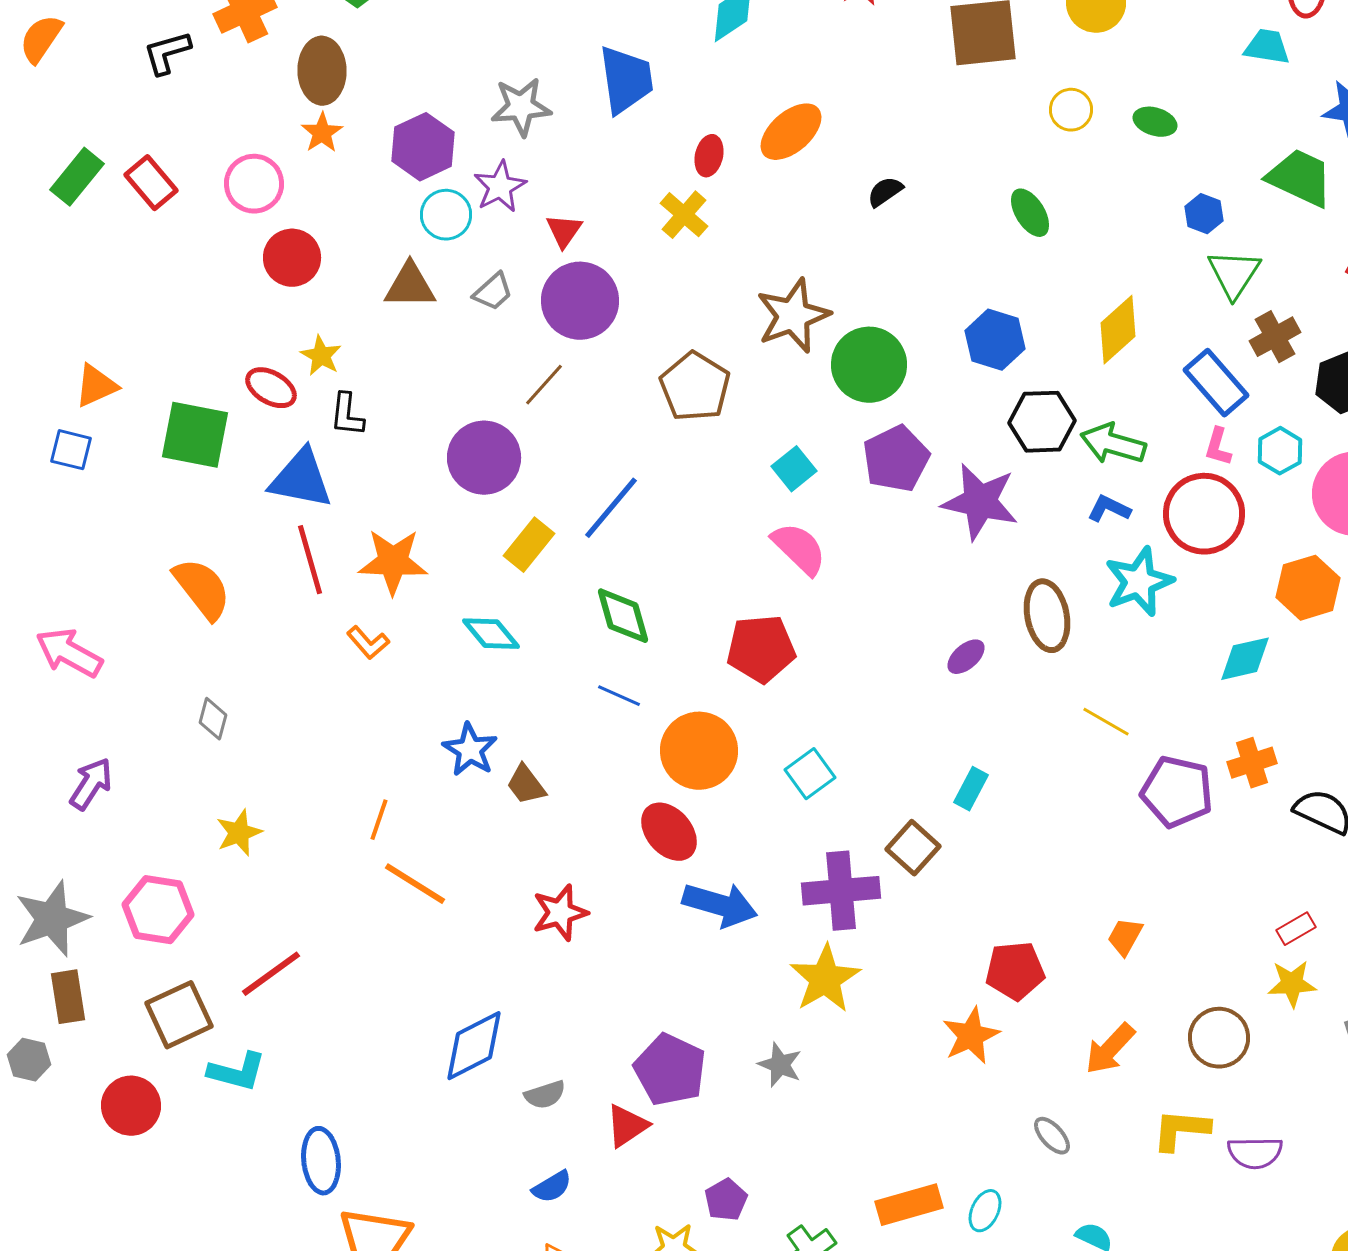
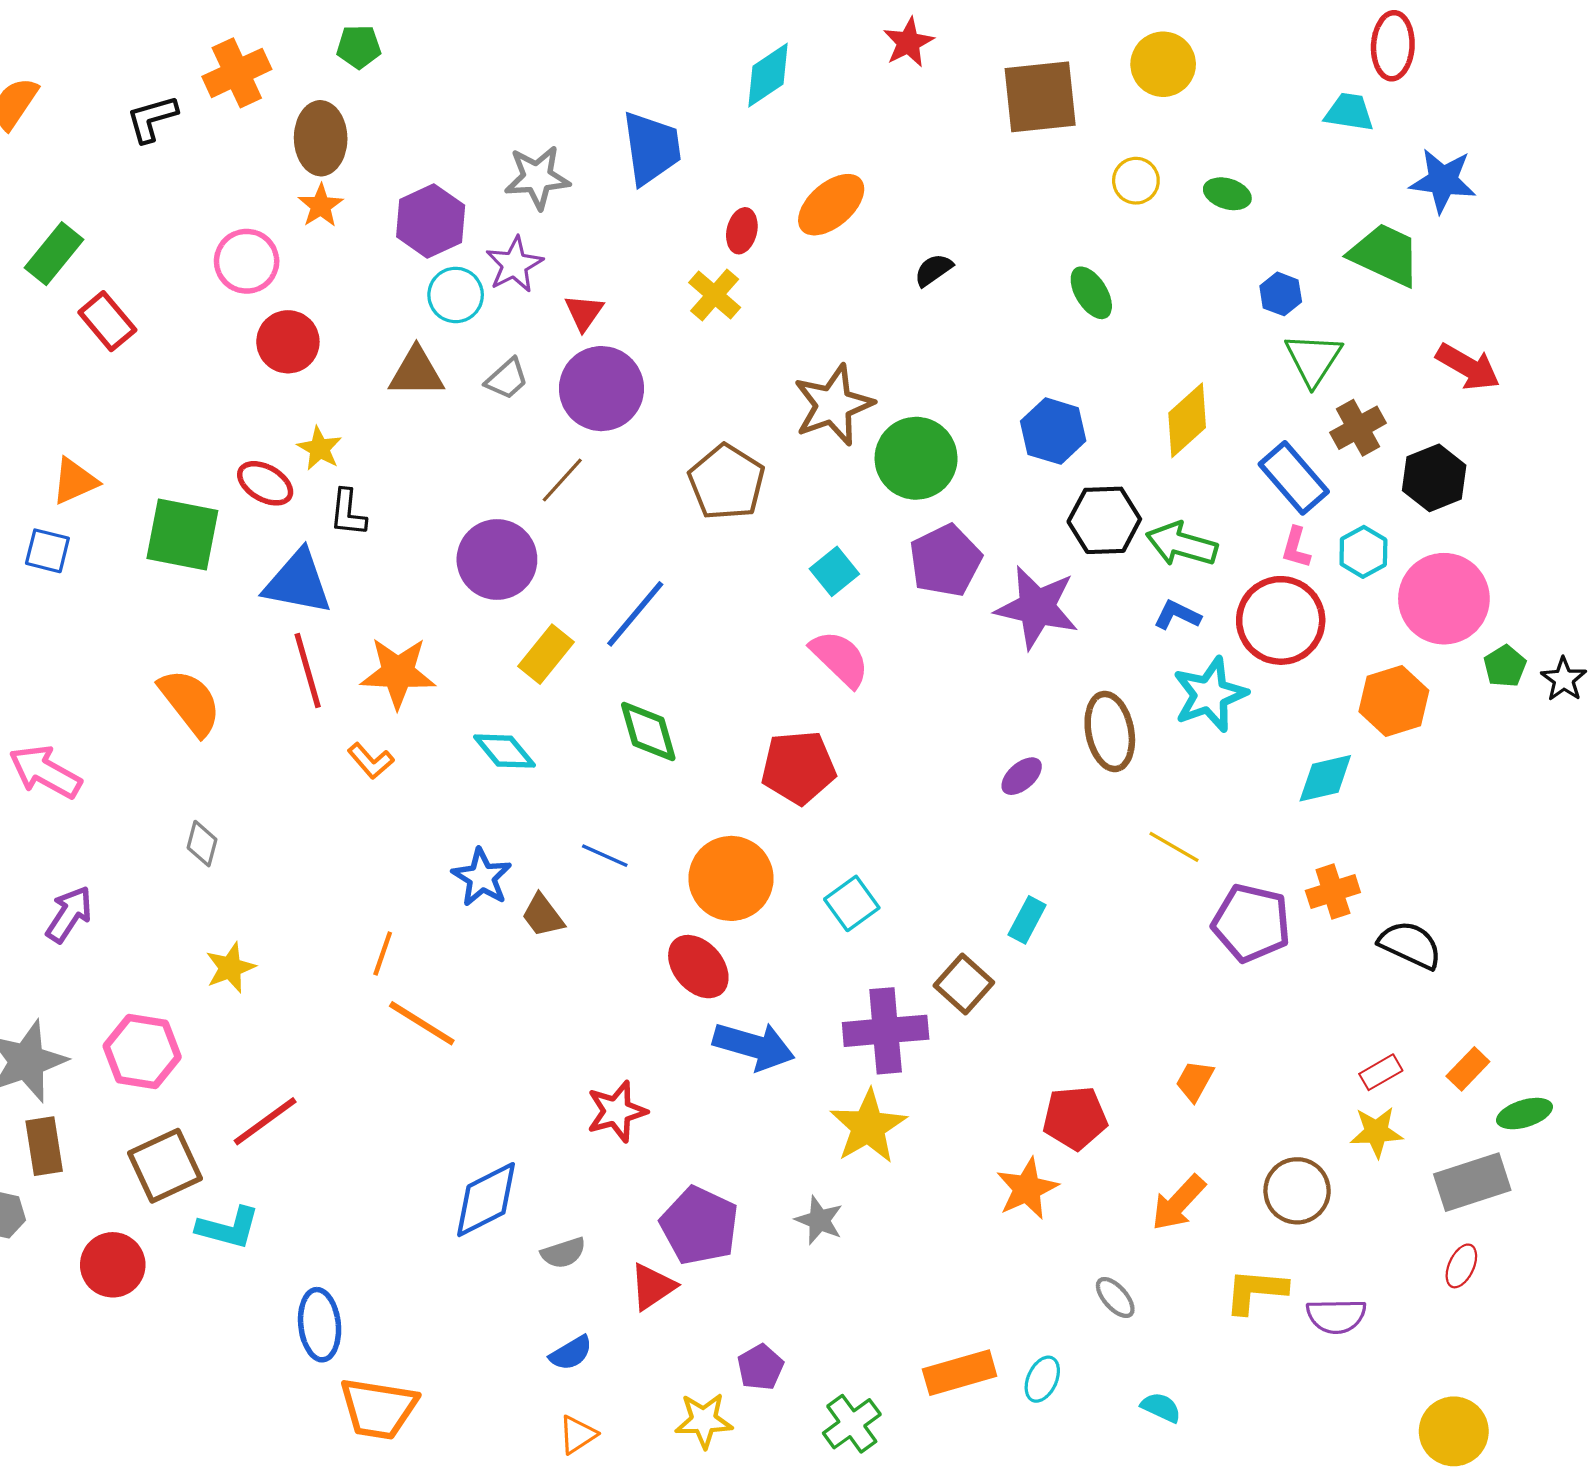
red rectangle: (151, 183) -> (107, 321), moved
blue line: (619, 696) -> (605, 856), moved
red star: (560, 913) -> (617, 1111), moved

